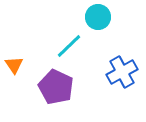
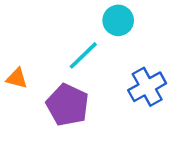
orange triangle: (14, 65) -> (17, 78), turned -42

